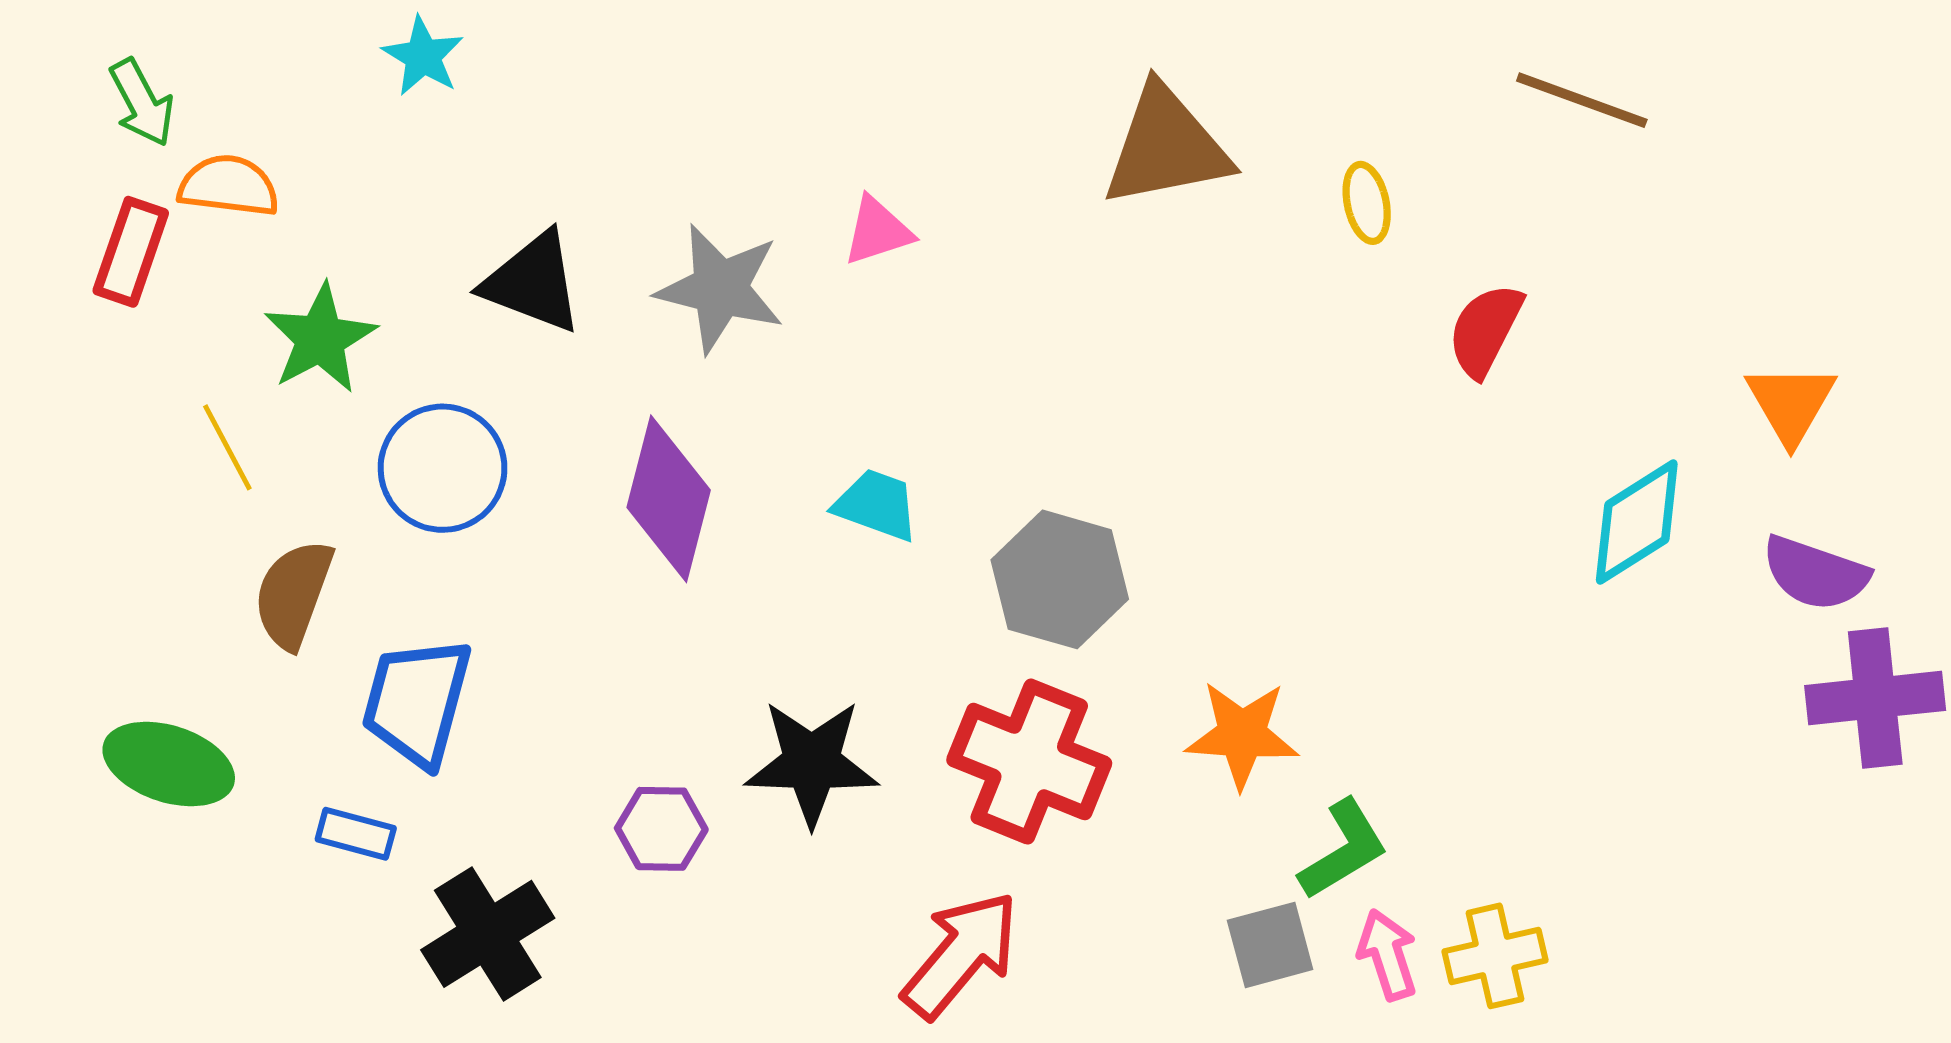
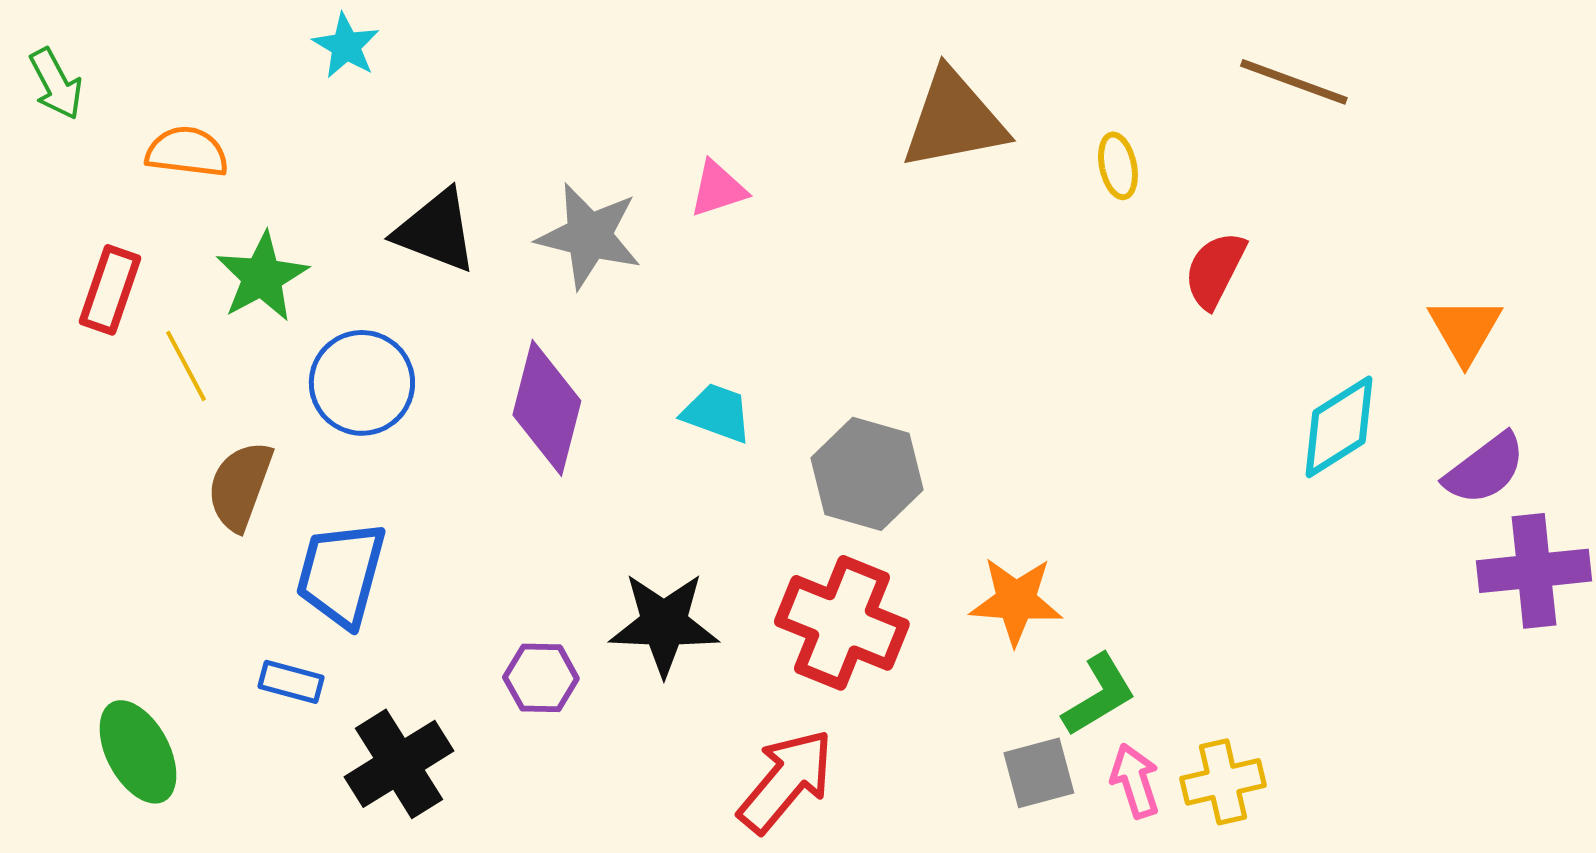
green arrow: (142, 103) -> (56, 84), moved
red rectangle: (131, 252) -> (110, 290), moved
purple semicircle: (1815, 573) -> (1485, 469), turned -56
green ellipse: (169, 764) -> (138, 752), moved, turned 44

